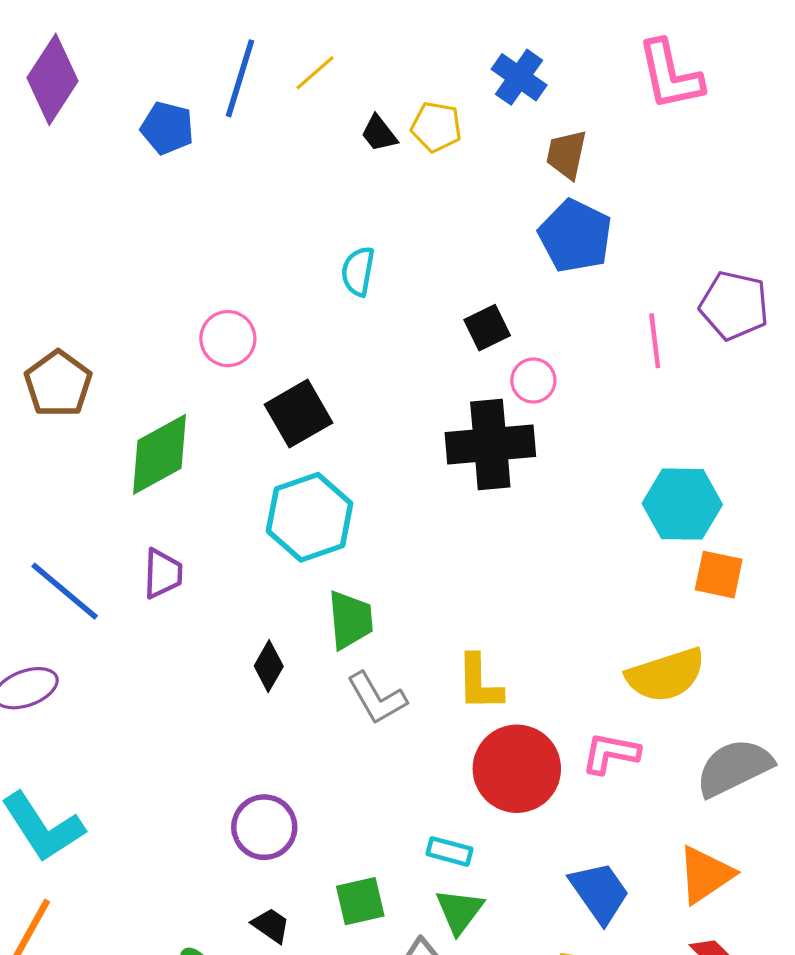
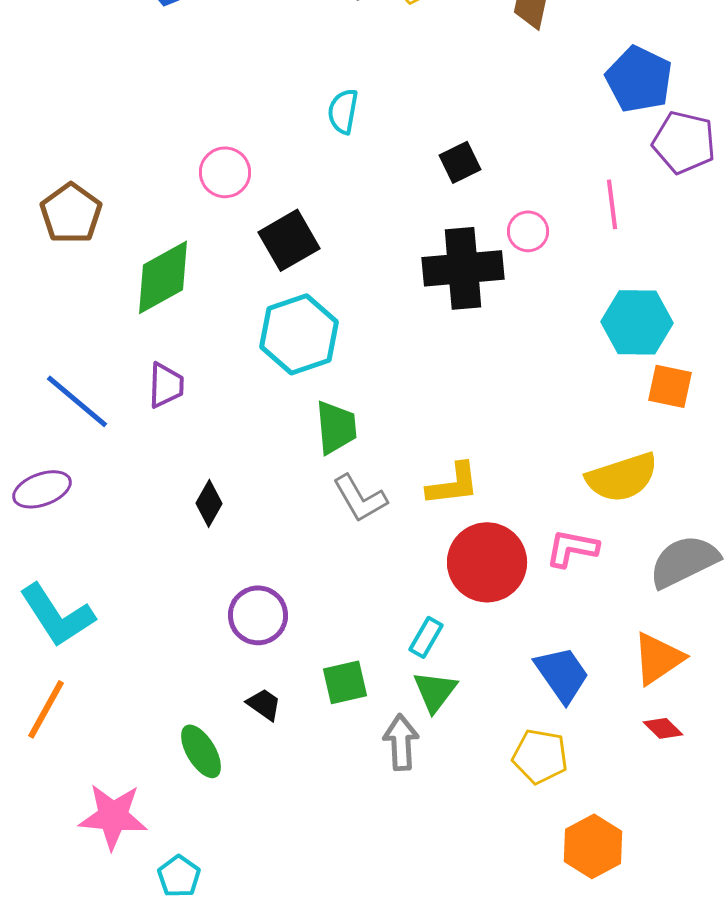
blue pentagon: (575, 236) -> (639, 79), moved
pink line: (655, 341) -> (612, 204), moved
pink circle: (533, 380) -> (528, 231), moved
black diamond: (269, 666) -> (209, 503), moved
yellow L-shape: (479, 683) -> (453, 484), turned -96
cyan rectangle: (450, 851) -> (426, 637), turned -75

